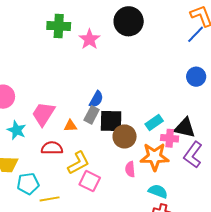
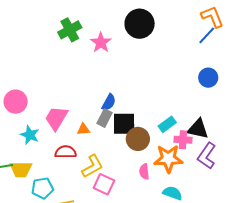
green cross: (59, 26) -> (70, 30), turned -30

